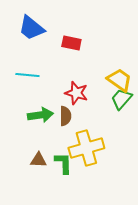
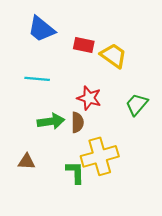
yellow trapezoid: (119, 80) -> (113, 56), moved
brown triangle: (38, 160) -> (27, 162), moved

